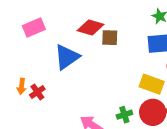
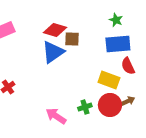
blue triangle: (67, 57) -> (53, 52), moved

